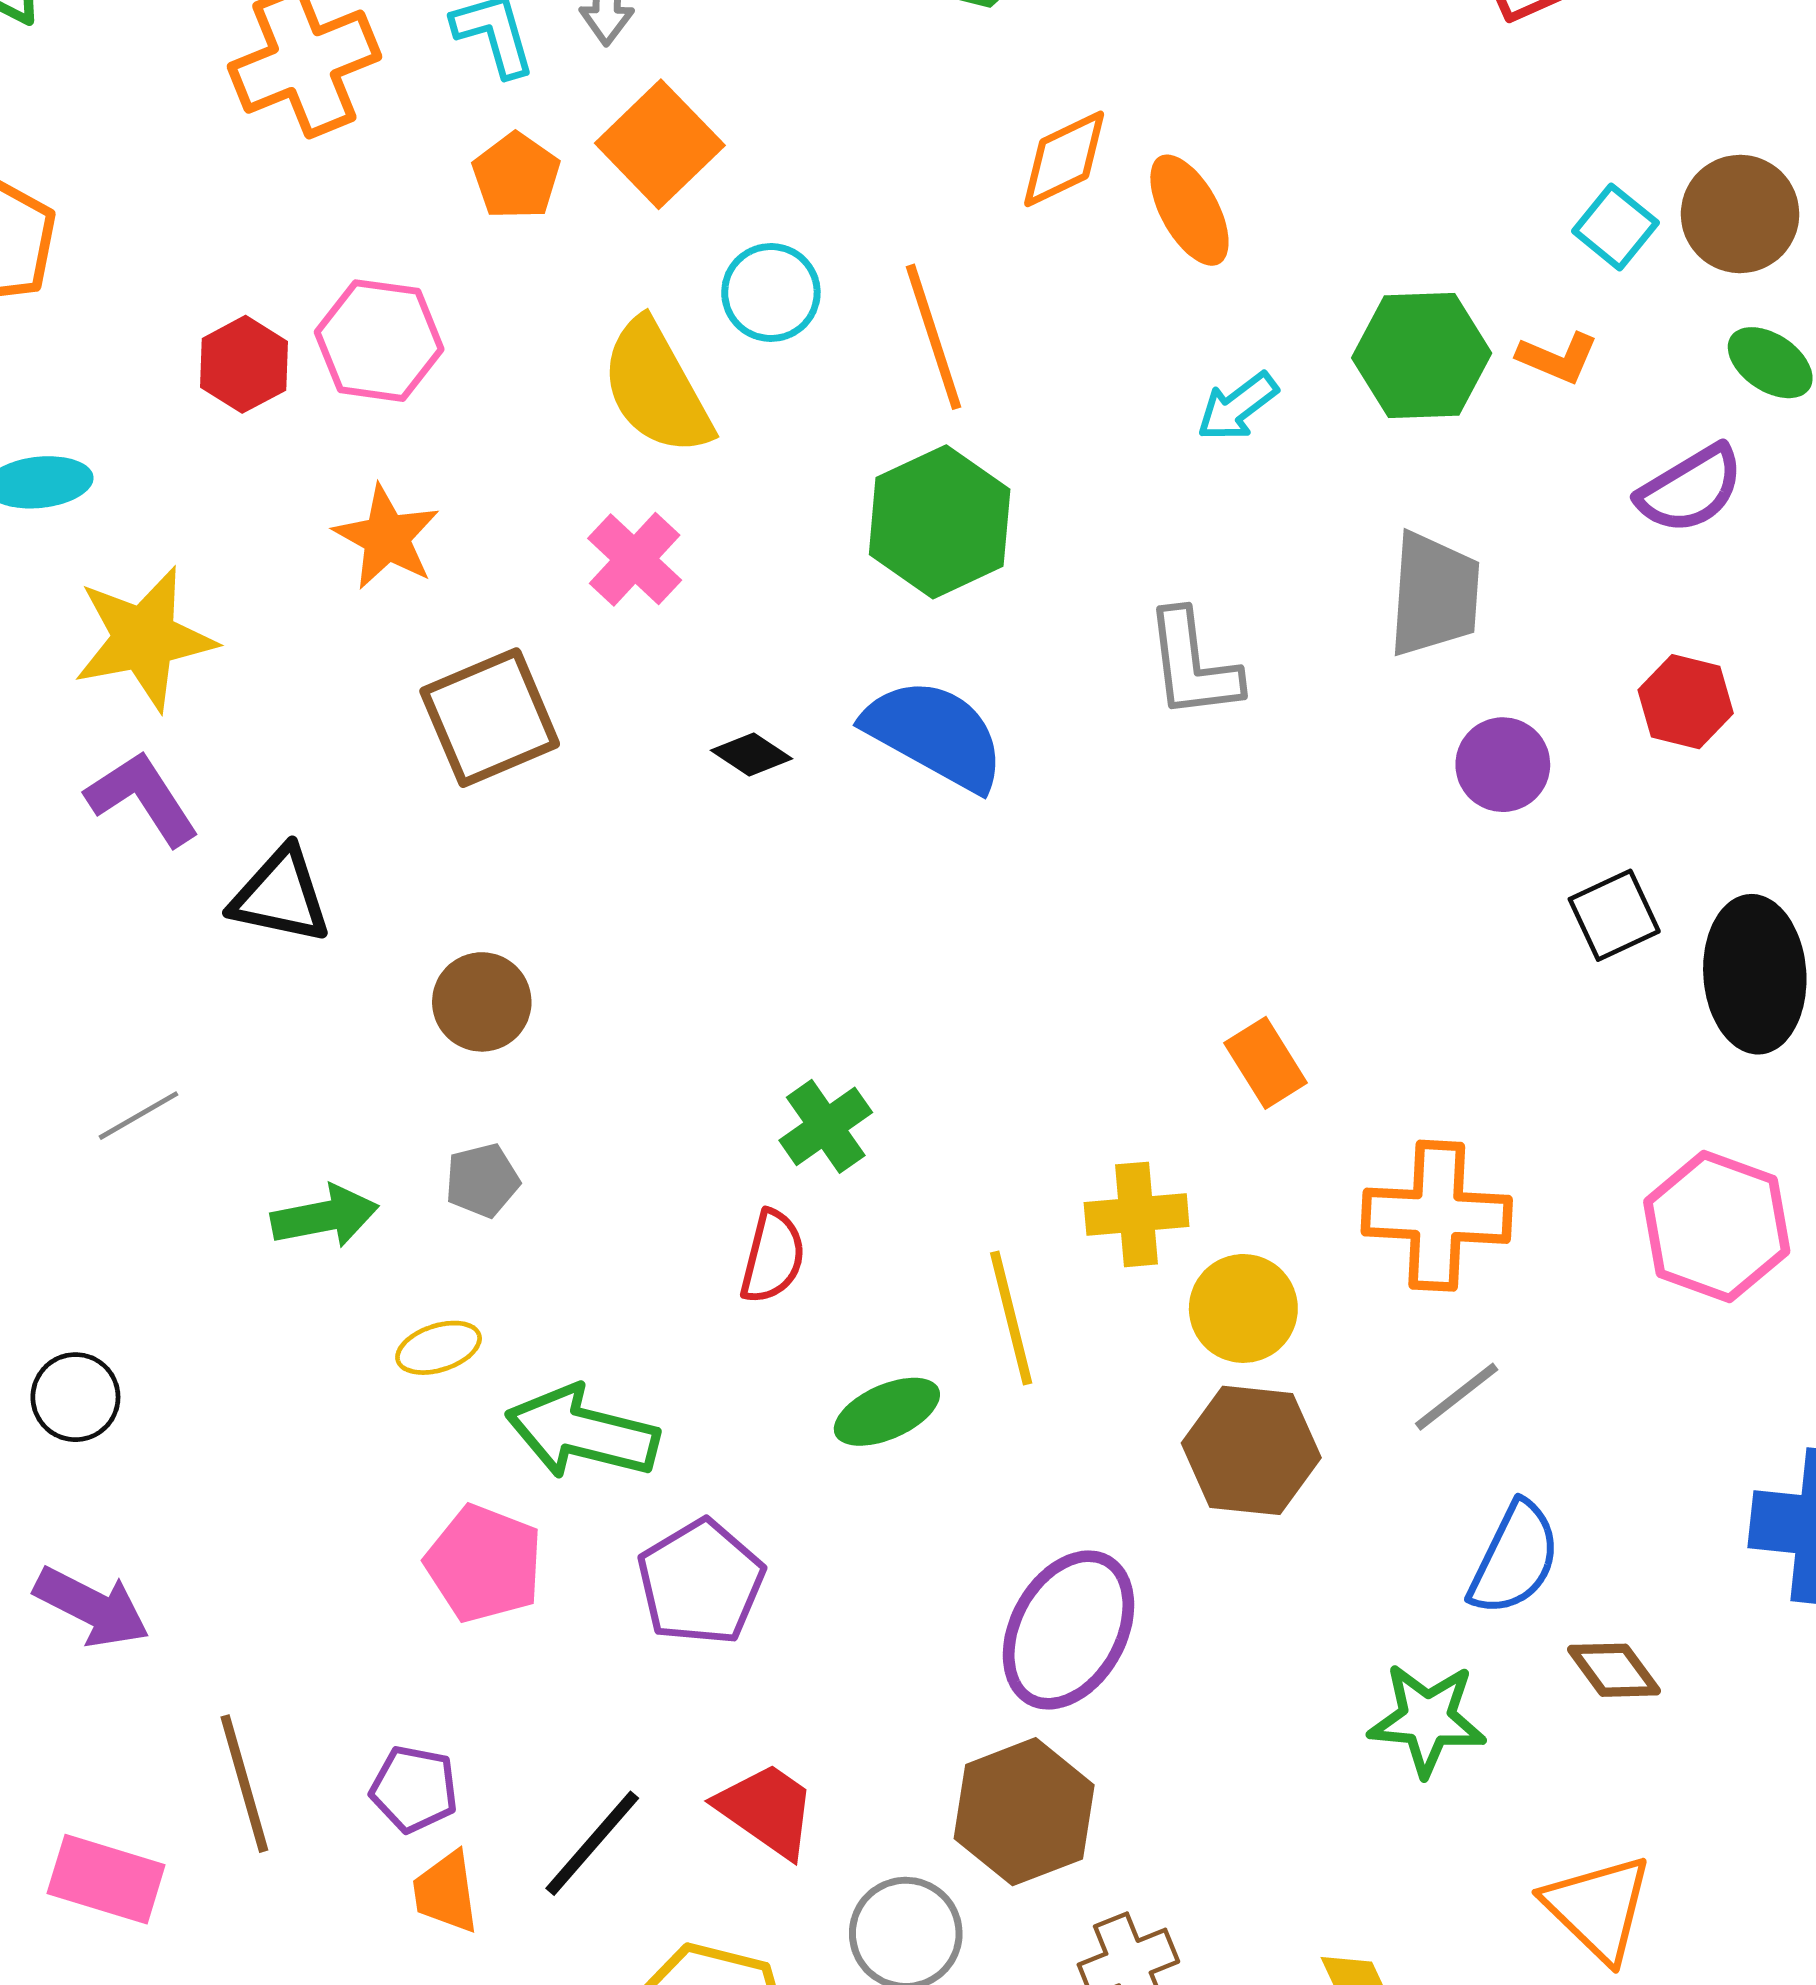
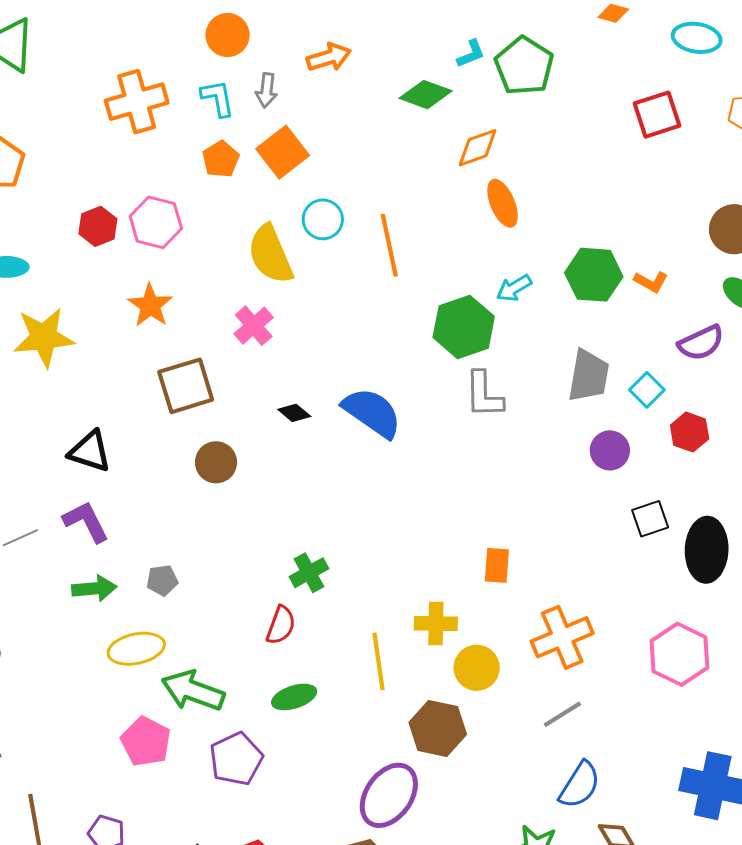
orange diamond: (1064, 159) -> (478, 148), moved
cyan square: (1615, 227) -> (647, 390), moved
green hexagon: (940, 522) -> (464, 327), moved
purple L-shape: (142, 798) -> (86, 522), moved
brown circle: (482, 1002) -> (216, 462), moved
orange rectangle: (1266, 1063) -> (497, 565), turned 30
orange cross: (1437, 1216) -> (562, 637), turned -32
yellow ellipse: (439, 1348) -> (136, 649), size x1.6
green ellipse: (887, 1412) -> (294, 697), moved
brown hexagon: (1251, 1450) -> (438, 728), moved

